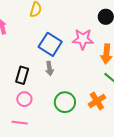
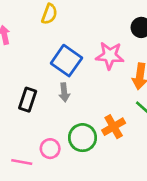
pink circle: (24, 99) -> (50, 149), moved
orange cross: (97, 101) -> (114, 127), moved

